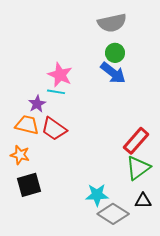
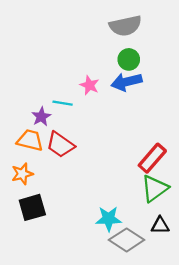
blue arrow: (113, 73) -> (127, 82), turned 128
pink star: (60, 75) -> (90, 85), moved, size x0.7
orange star: (20, 155) -> (22, 174), turned -30

